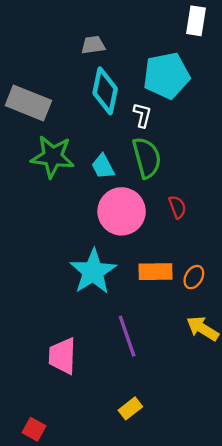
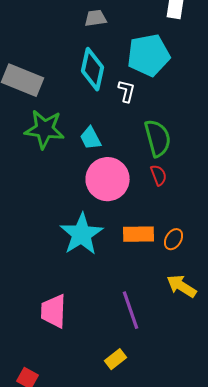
gray trapezoid: (93, 45) -> (96, 18), moved
green semicircle: (147, 158) -> (158, 138), moved
purple line: (127, 336) -> (131, 310), moved

